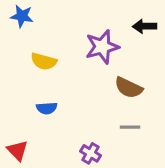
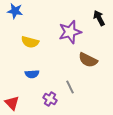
black arrow: (145, 26) -> (99, 18), turned 63
gray line: (130, 127) -> (70, 87), moved, turned 64
purple cross: (91, 153) -> (50, 99), moved

